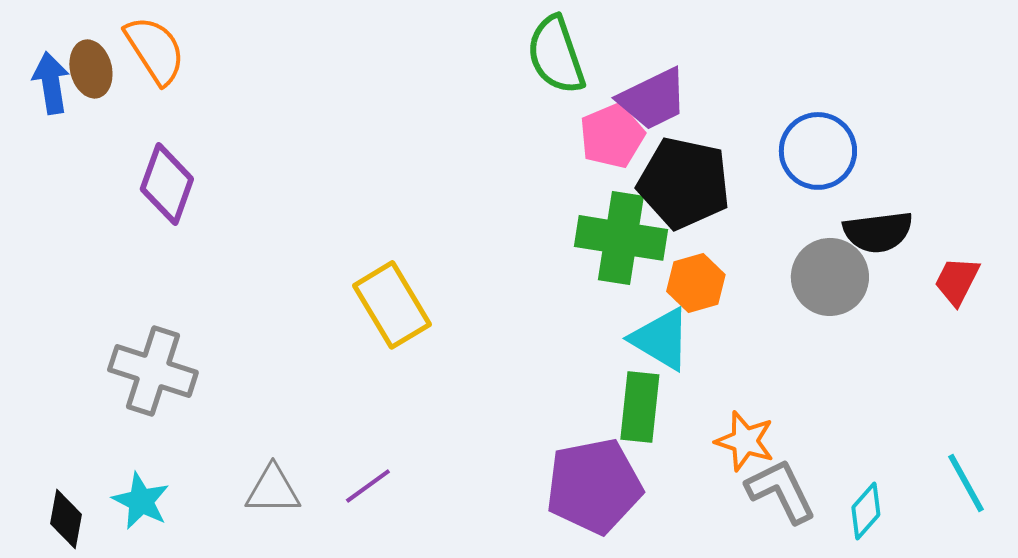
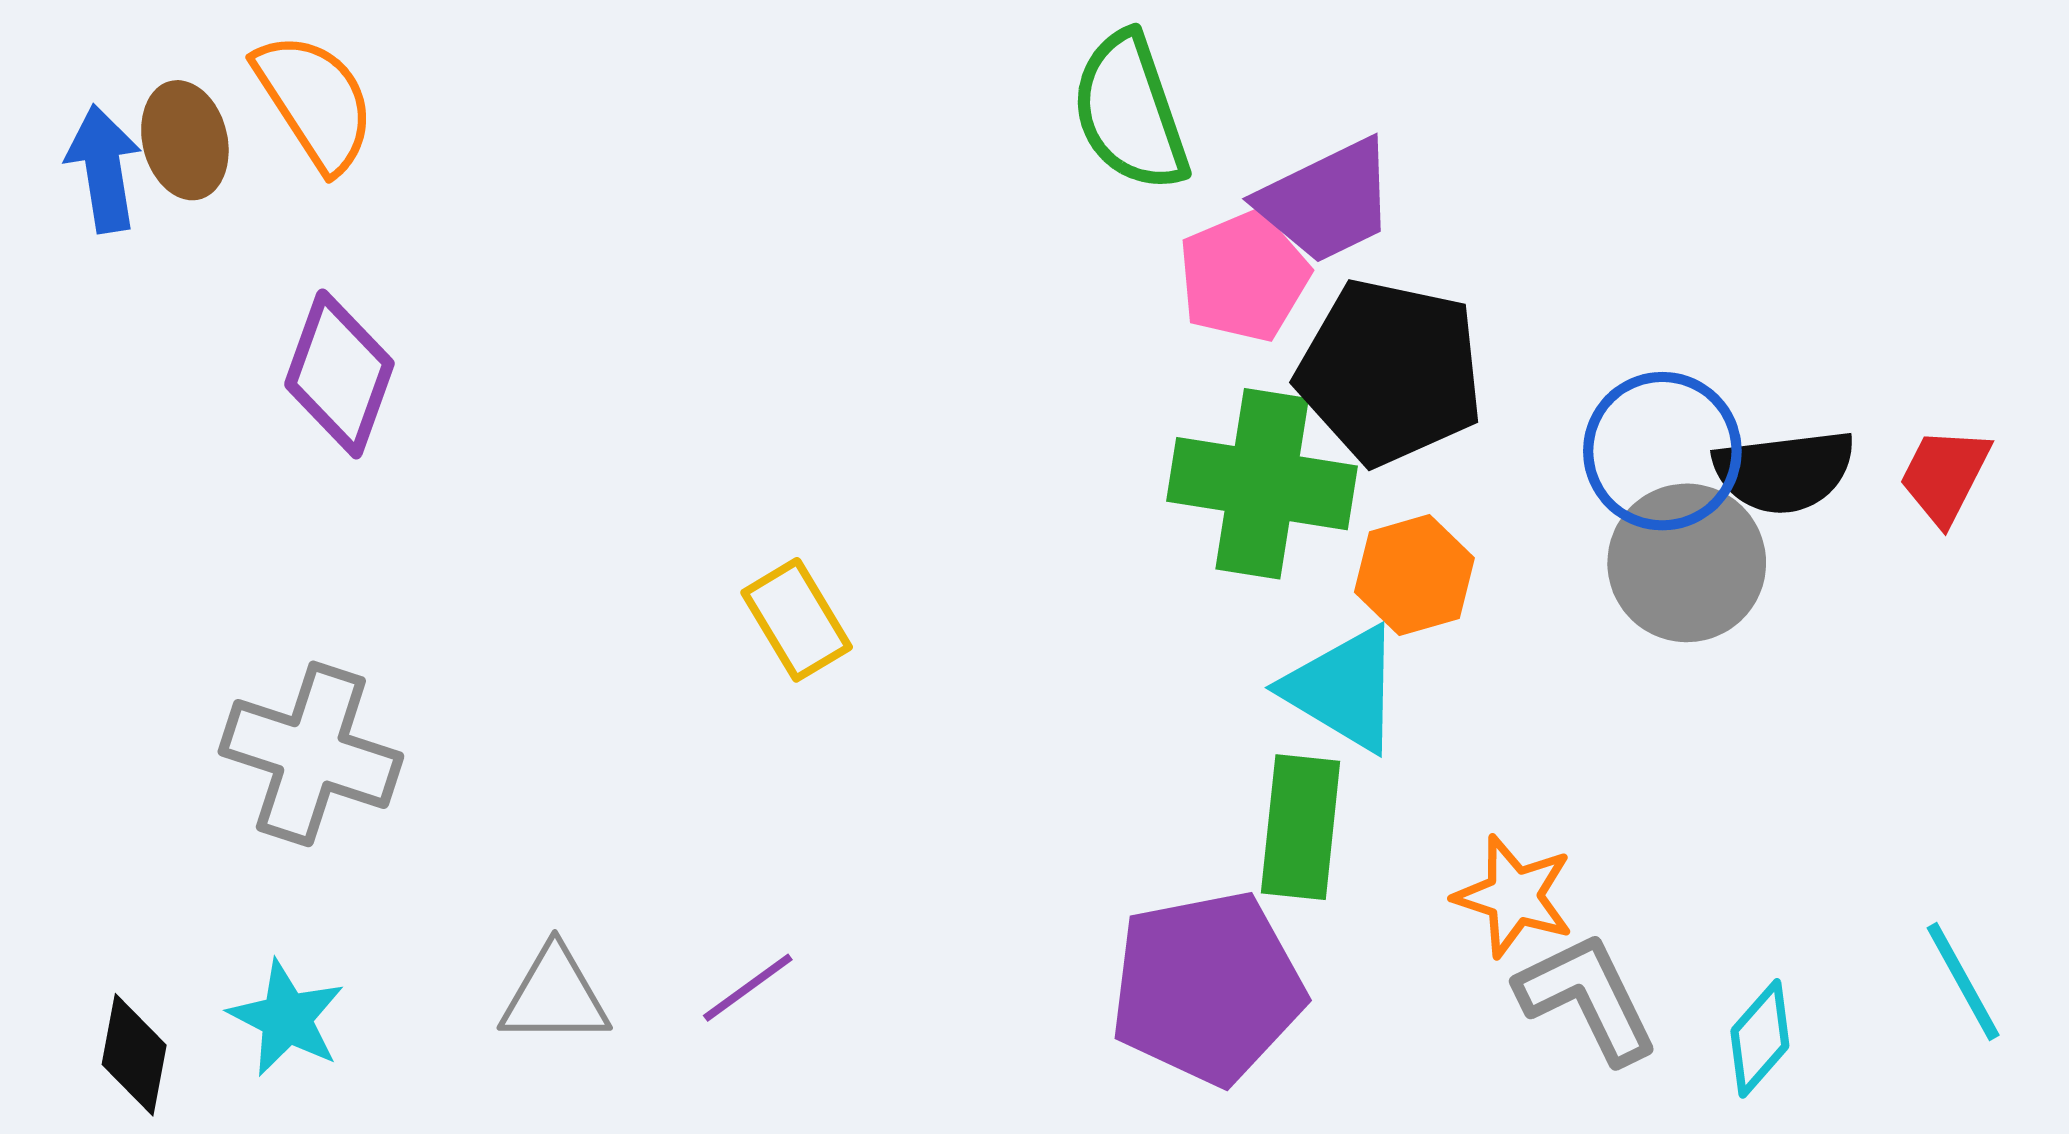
blue circle: (818, 151) -> (1662, 451), moved
red trapezoid: (957, 281) -> (1945, 476), moved
yellow rectangle: (392, 305) -> (797, 620), size x0.7

